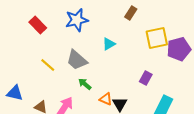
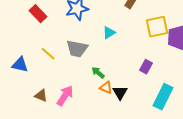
gray trapezoid: (77, 60) -> (77, 49), turned -30
green arrow: (85, 84) -> (98, 73), moved
blue triangle: (15, 93) -> (20, 65), moved

